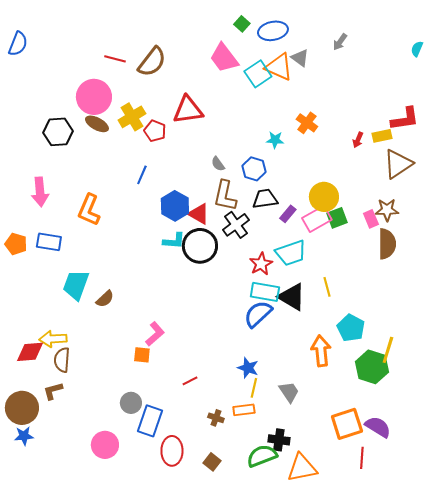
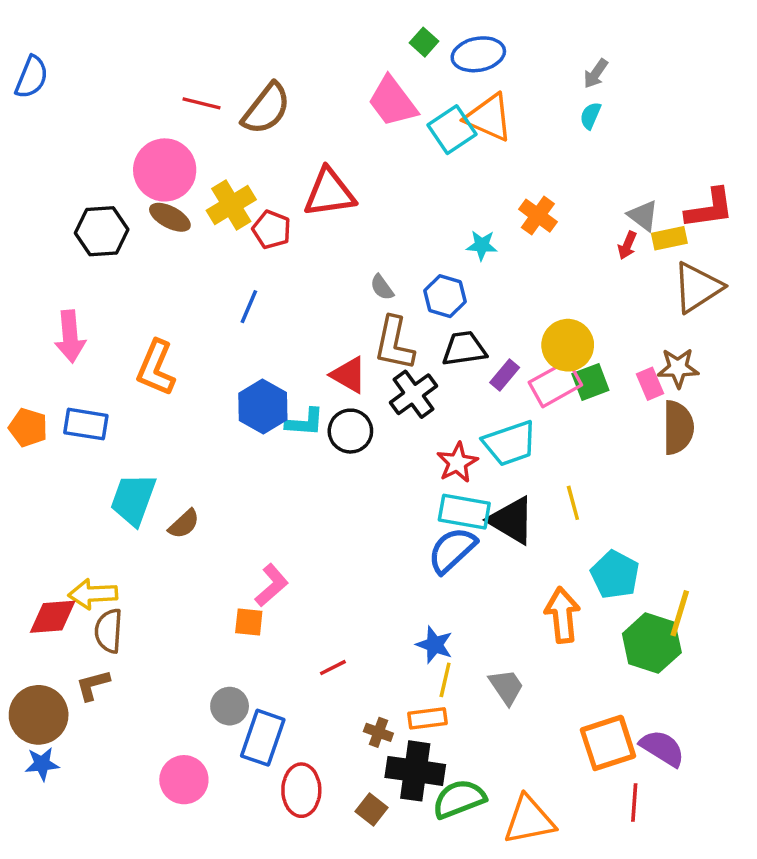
cyan semicircle: (417, 49) -> (590, 116), moved
gray triangle: (300, 58) -> (643, 216), moved
blue hexagon: (175, 206) -> (263, 406), moved
black circle: (200, 246) -> (350, 431), size x0.7
black cross: (279, 440) -> (415, 771), moved, size x1.5

